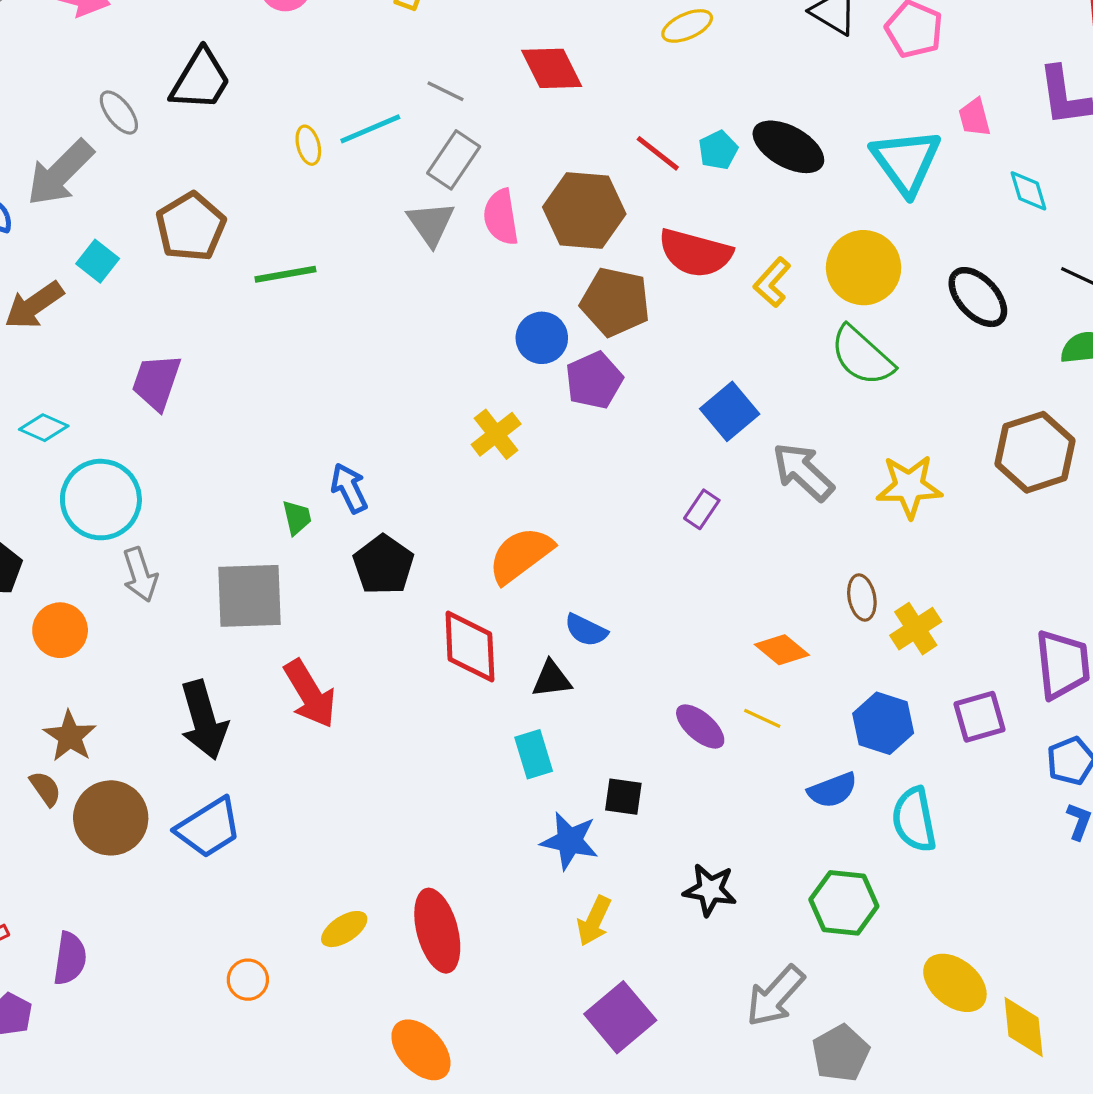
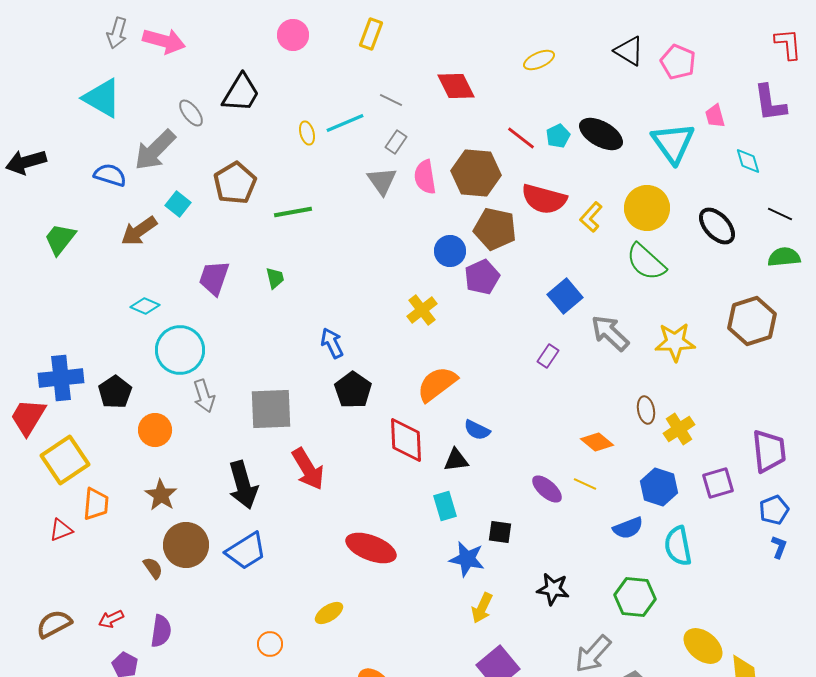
gray rectangle: (454, 160) -> (396, 142), size x0.7
green trapezoid: (297, 517) -> (275, 278), moved
brown semicircle: (45, 789) -> (153, 568), moved
red ellipse: (437, 931) -> (371, 548), moved, turned -54

